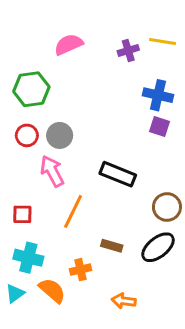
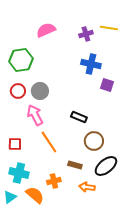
blue cross: (158, 95) -> (91, 64), moved
black rectangle: (118, 174) -> (79, 117), size x0.7
brown circle: (167, 207) -> (94, 141), moved
orange line: (73, 211) -> (49, 142), turned -60
orange arrow: (124, 301) -> (87, 187), moved

